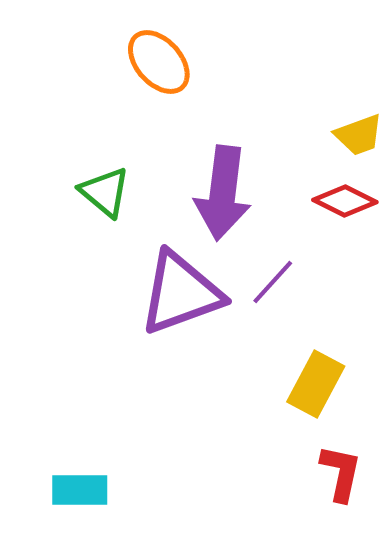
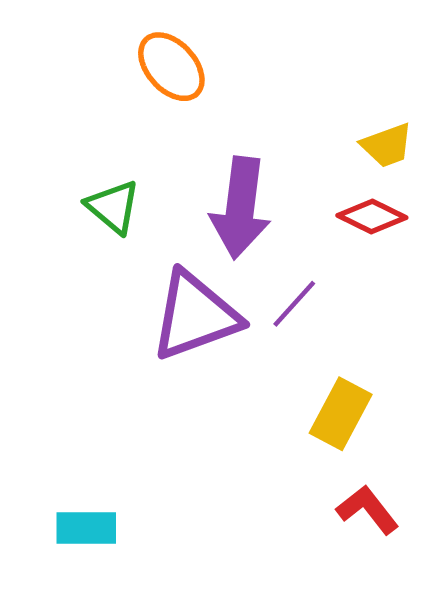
red L-shape: (341, 473) -> (368, 510), turned -50

